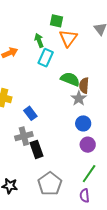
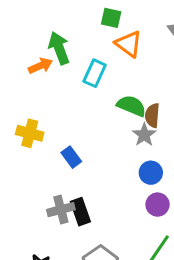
orange triangle: (68, 38) -> (129, 44), turned -30
green arrow: (39, 40) -> (59, 48), moved, size x1.5
gray cross: (24, 136) -> (61, 210), moved

